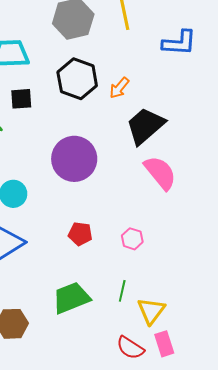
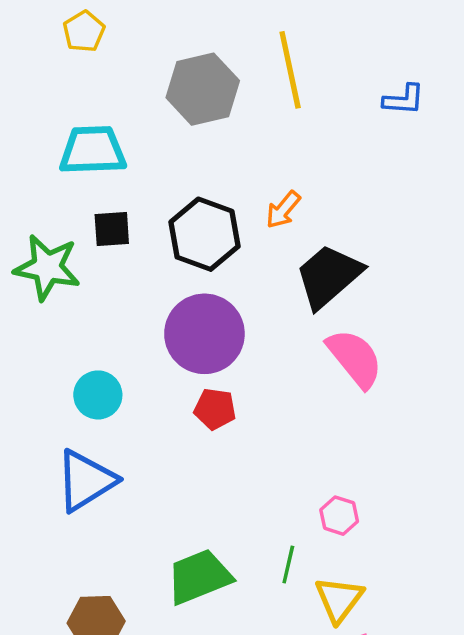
blue L-shape: (179, 43) -> (404, 100), moved, size x0.7
black hexagon: (77, 79) -> (204, 234), moved
red pentagon: (80, 234) -> (215, 409), moved
pink hexagon: (132, 239) -> (339, 516), moved

